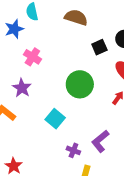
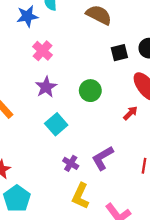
green circle: (80, 84) -> (90, 91), size x0.7
purple star: (22, 88) -> (46, 87), moved

